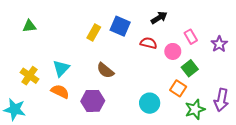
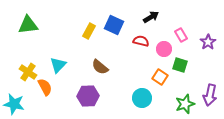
green triangle: (29, 26) -> (28, 25), size x1.5
green square: (190, 68) -> (180, 65), turned -35
orange square: (178, 88) -> (160, 77), moved
orange semicircle: (60, 91) -> (45, 87), moved, turned 36

